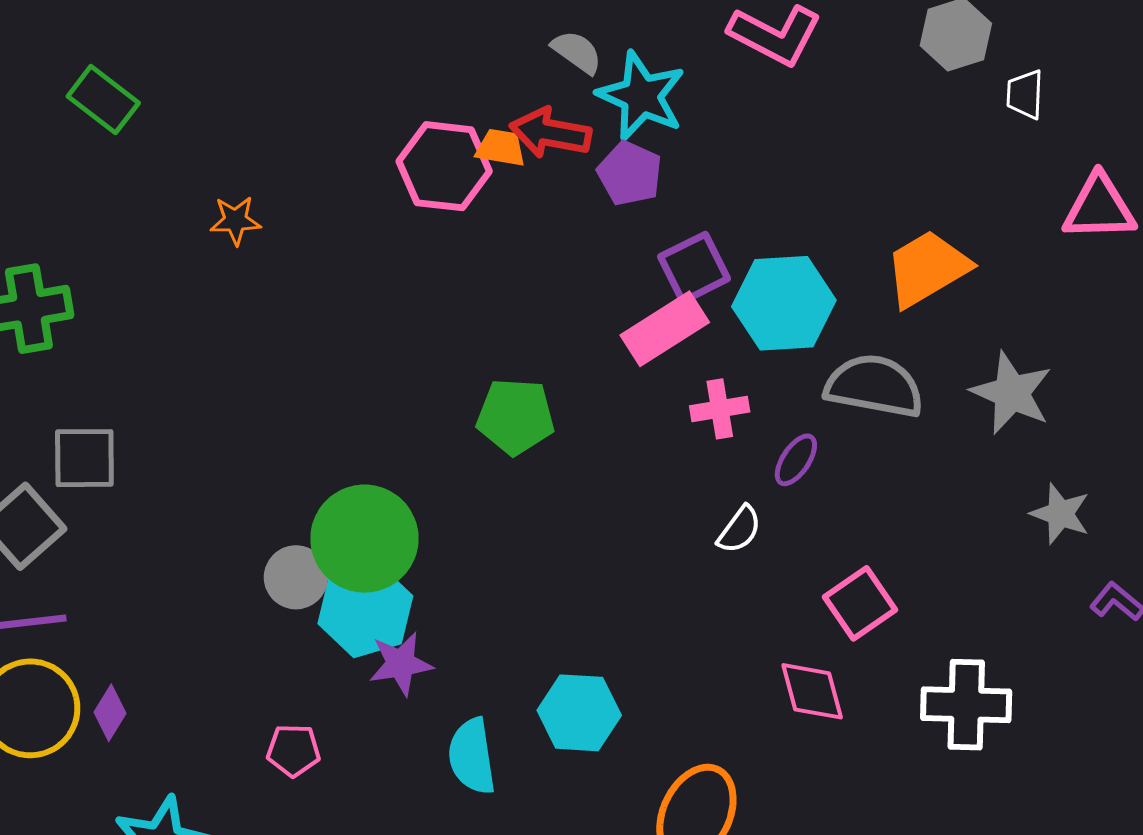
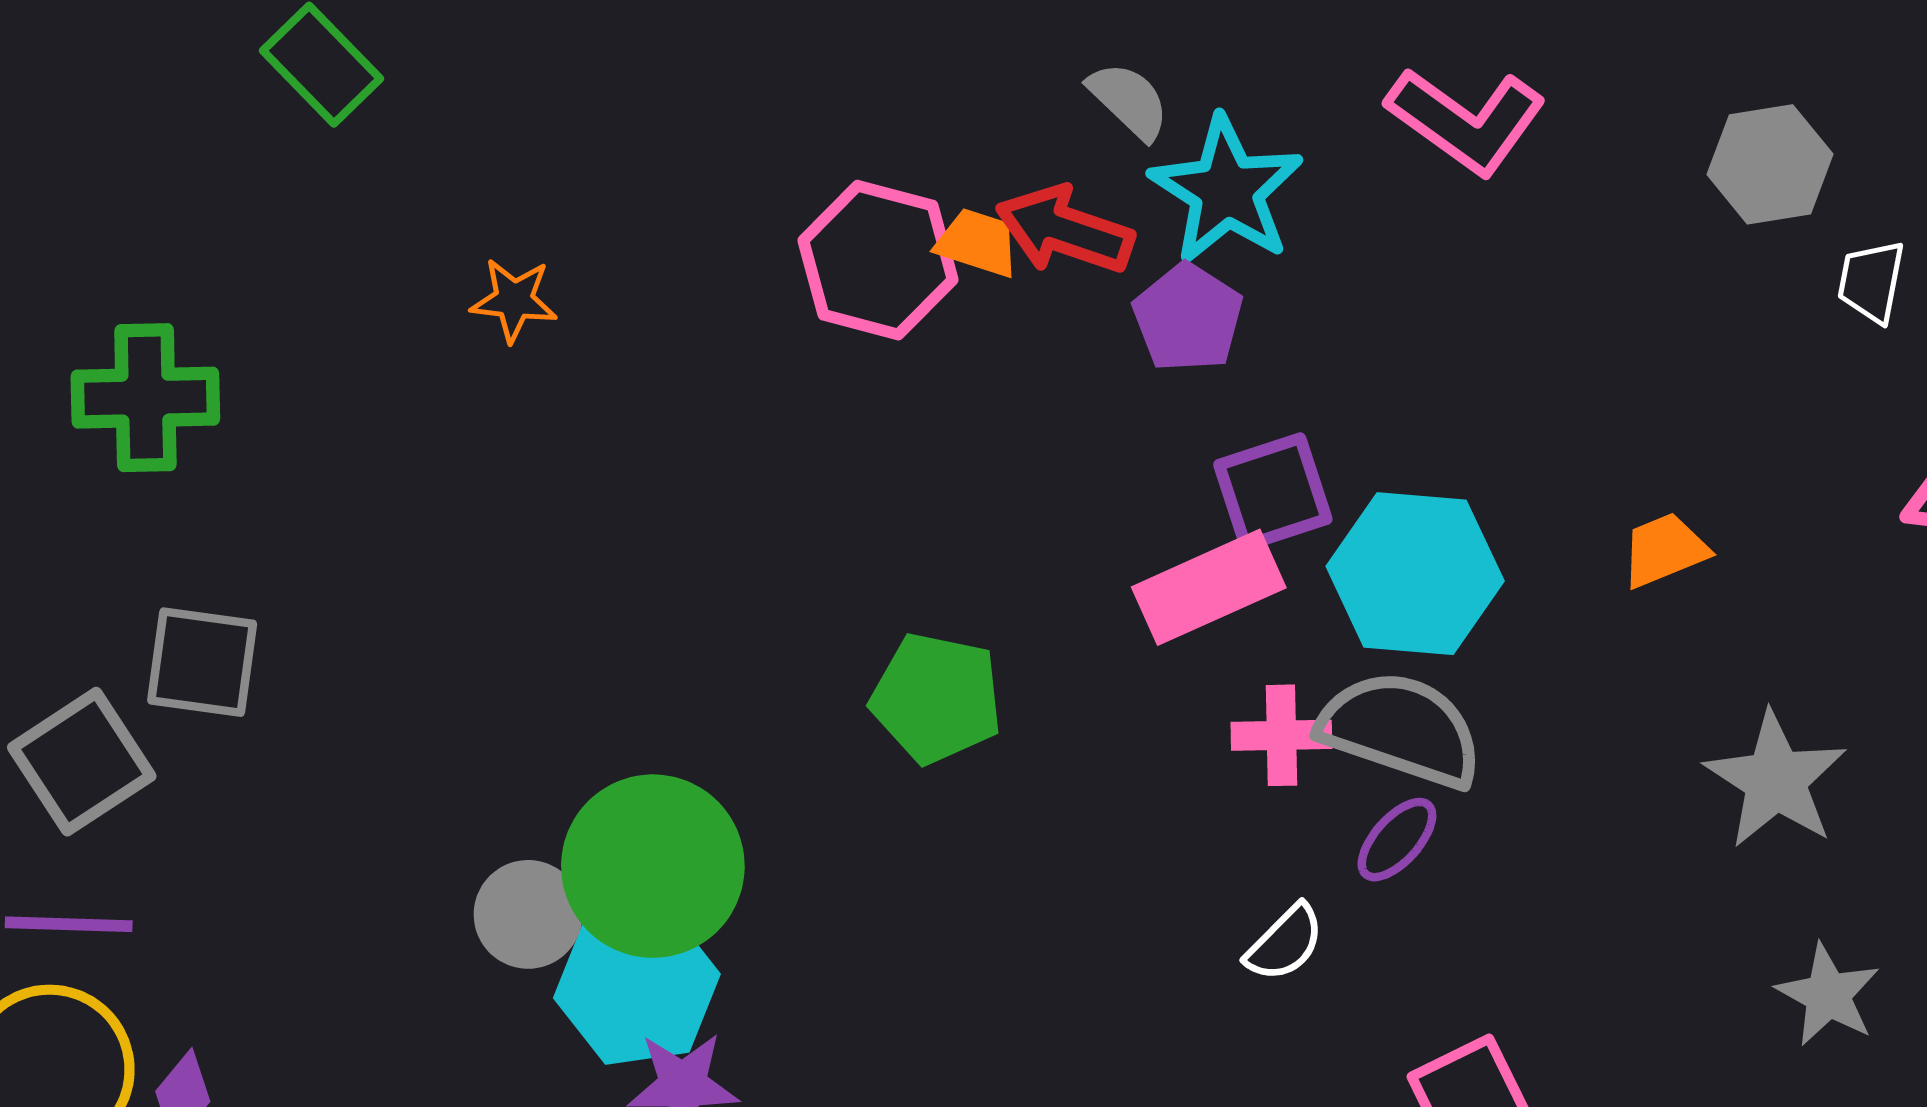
orange trapezoid: (927, 268) -> (1664, 550), size x0.6
gray semicircle: (874, 386) -> (1401, 729), moved

